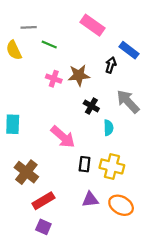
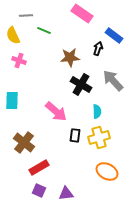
pink cross: (54, 79) -> (19, 60), moved
black cross: (91, 106) -> (81, 84), size x1.5
cyan semicircle: (108, 128) -> (97, 111), moved
yellow cross: (112, 166) -> (99, 137), turned -30
purple triangle: (90, 200) -> (66, 193), moved

